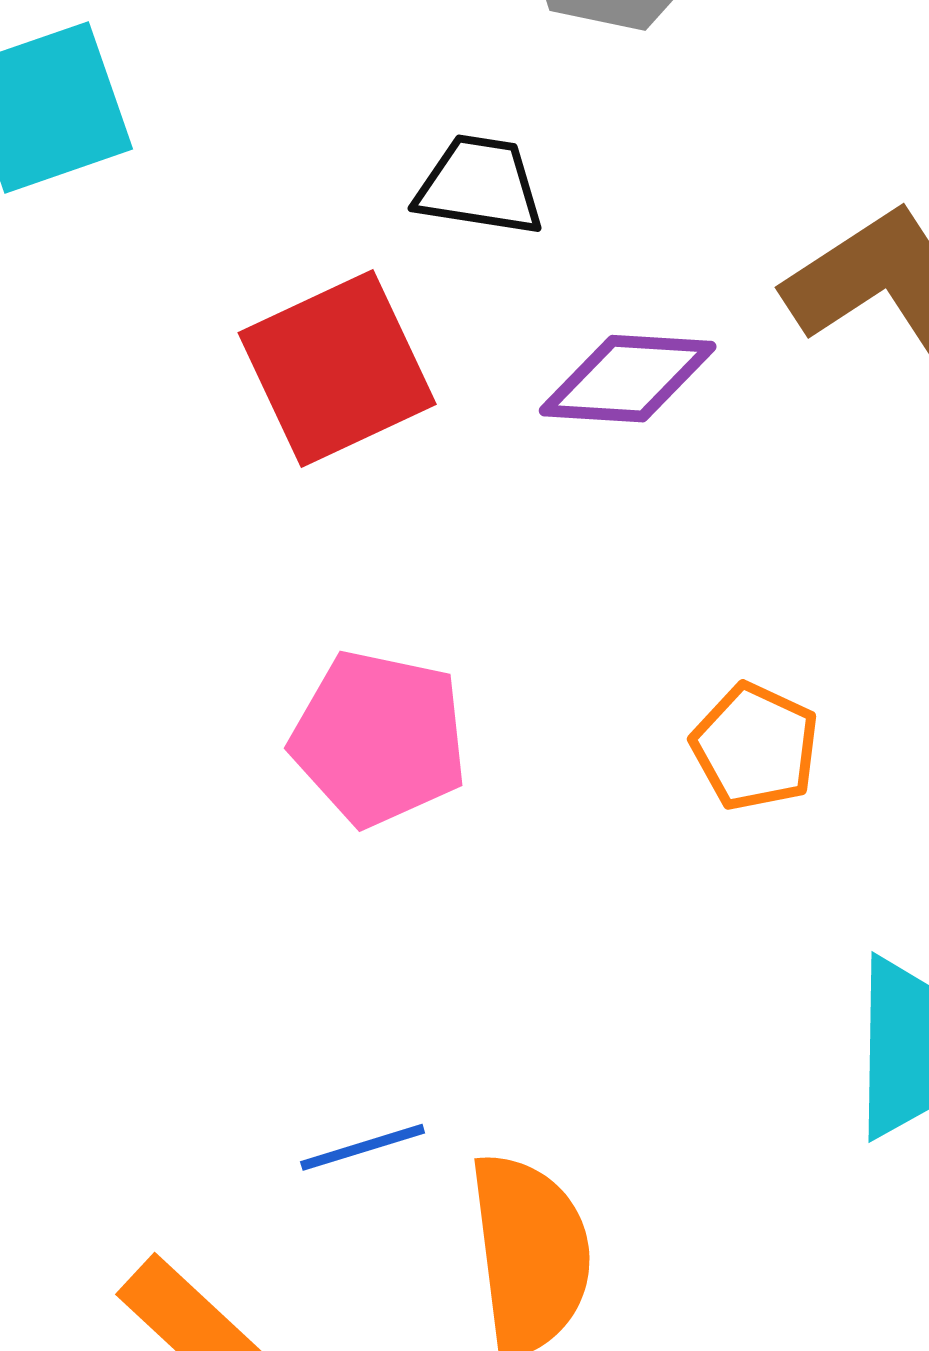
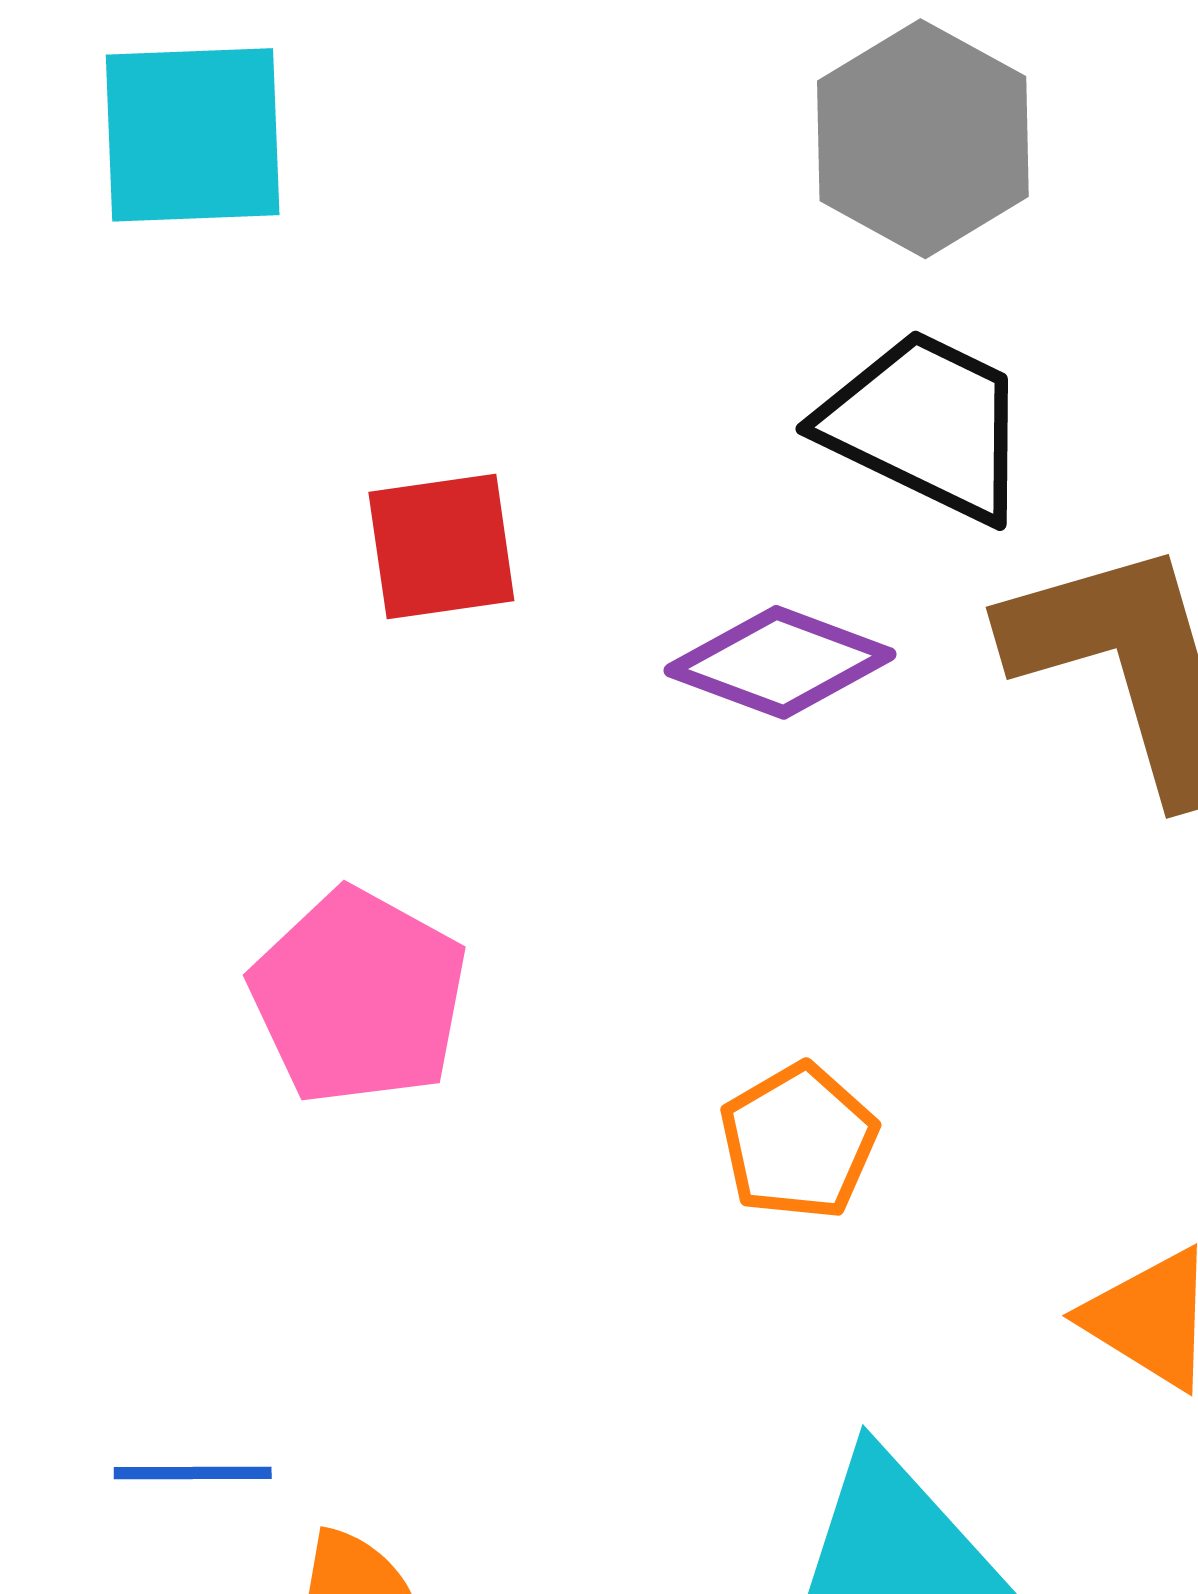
black trapezoid: (480, 185) -> (926, 425), moved, size x1.4
red square: (337, 368) -> (441, 546), size x0.7

